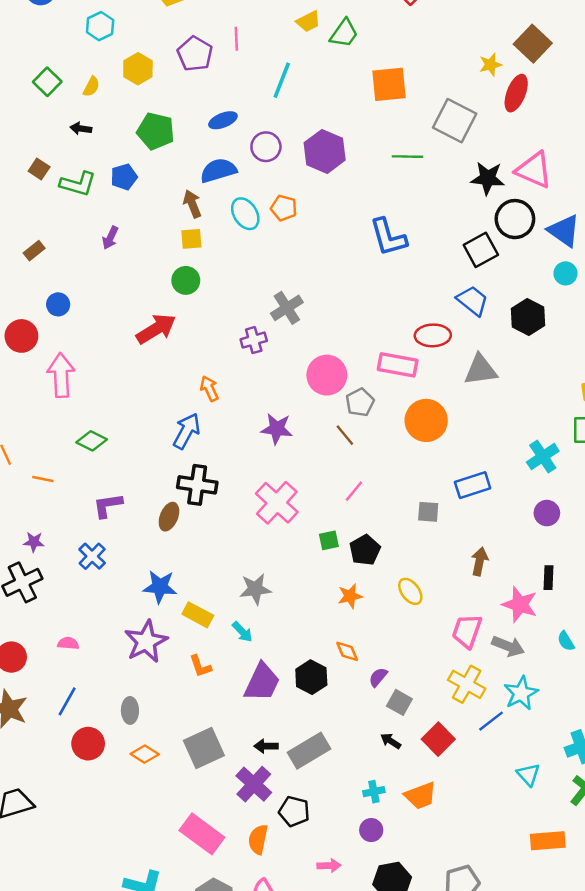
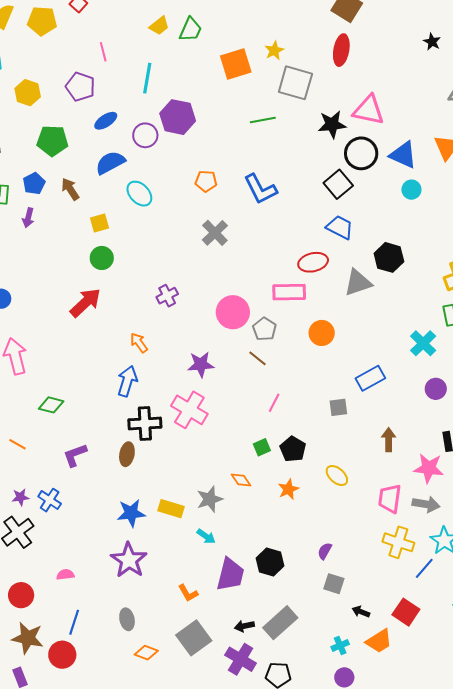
purple pentagon: (195, 54) -> (80, 87), moved
yellow star: (490, 65) -> (274, 51), moved
purple hexagon: (325, 151) -> (178, 117), moved
brown arrow: (192, 204) -> (70, 189), moved
orange pentagon: (284, 208) -> (206, 181), moved
purple arrow: (110, 238) -> (28, 218), moved
gray cross: (287, 308) -> (215, 233), moved
black hexagon: (528, 317) -> (389, 257), moved
orange circle: (426, 420) -> (322, 333), size x0.7
orange line: (43, 479) -> (18, 444), turned 30
pink cross: (277, 503) -> (189, 410), moved
blue cross: (92, 556) -> (50, 500), moved
yellow rectangle: (198, 615) -> (171, 509), moved
orange diamond: (347, 651) -> (241, 480), moved
orange L-shape: (200, 666) -> (188, 593), moved
gray square: (399, 702) -> (334, 584), moved
red square: (438, 739) -> (406, 612), moved
black arrow: (391, 741) -> (361, 612), moved
red circle: (88, 744) -> (62, 655), moved

